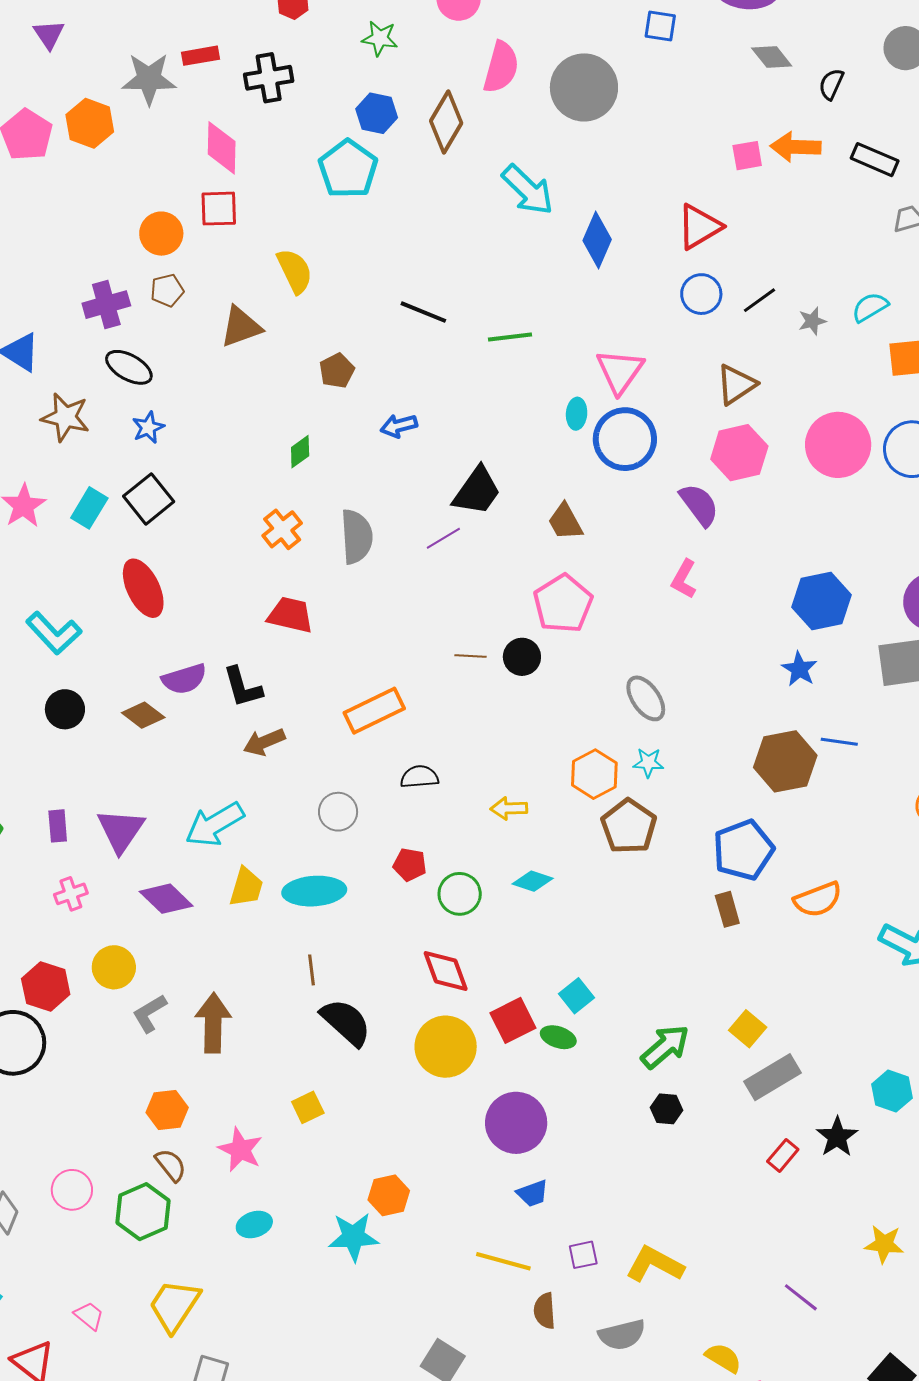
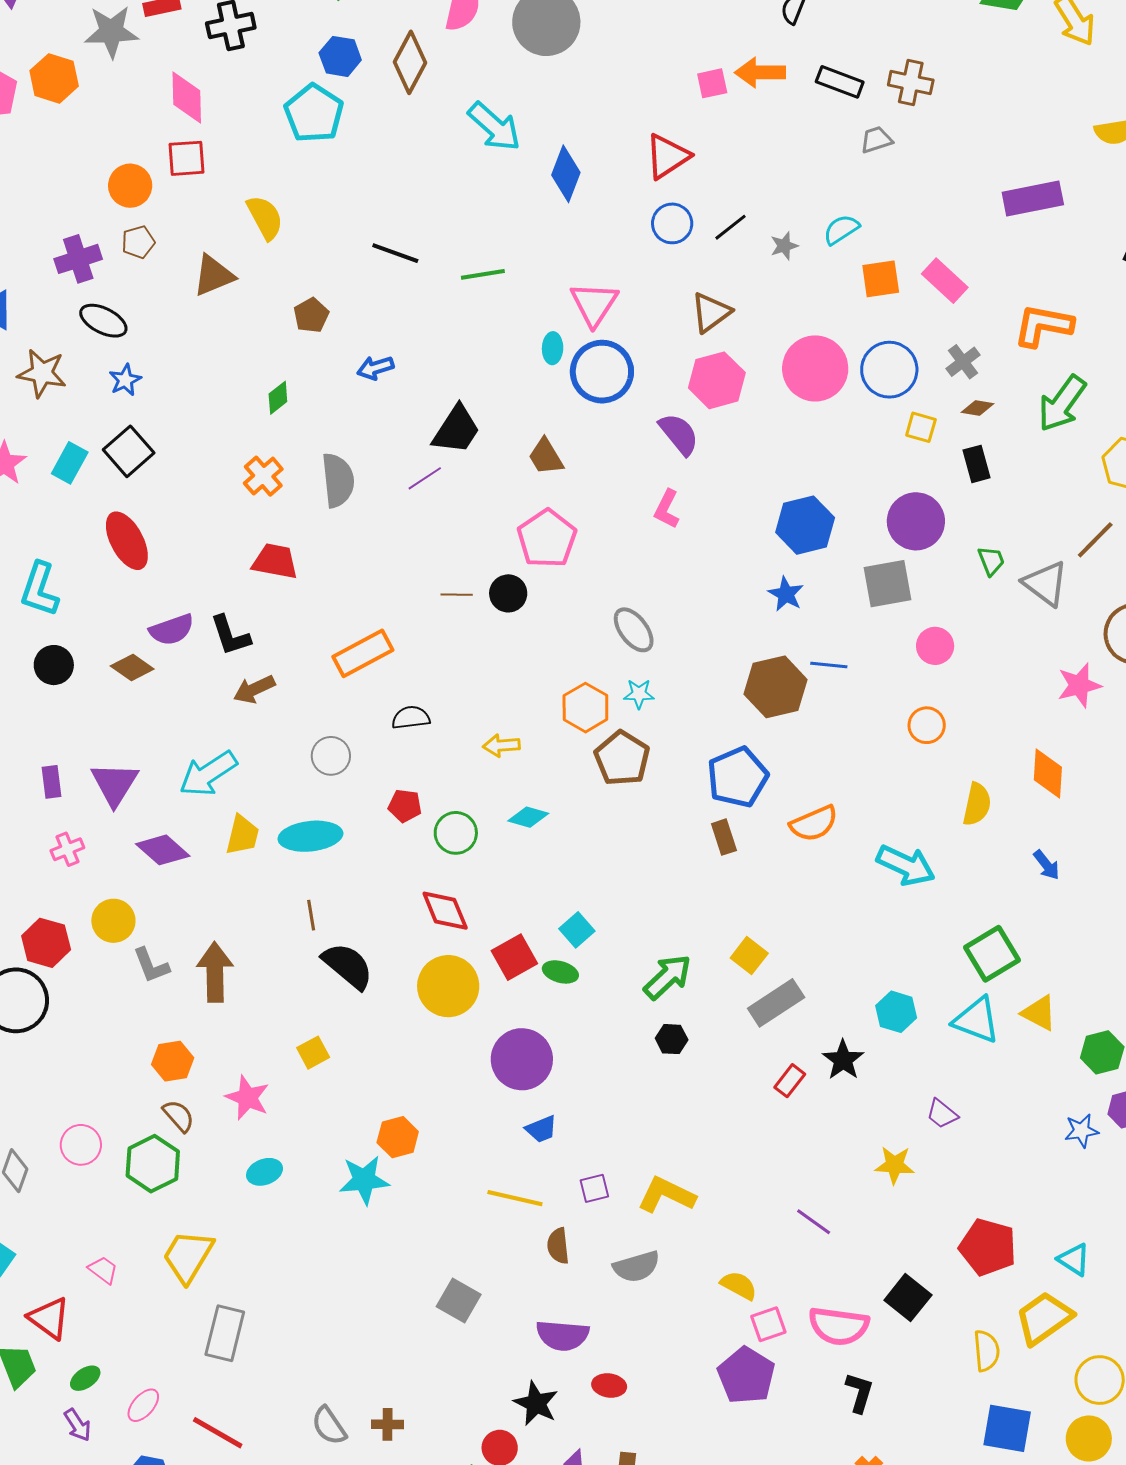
cyan L-shape: (54, 633) -> (40, 589), turned 64
gray L-shape: (150, 1013) -> (151, 965), turned -78

